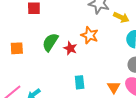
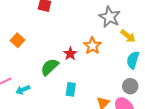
green semicircle: (50, 42) -> (50, 67), moved
orange square: (17, 48) -> (18, 40), turned 32

